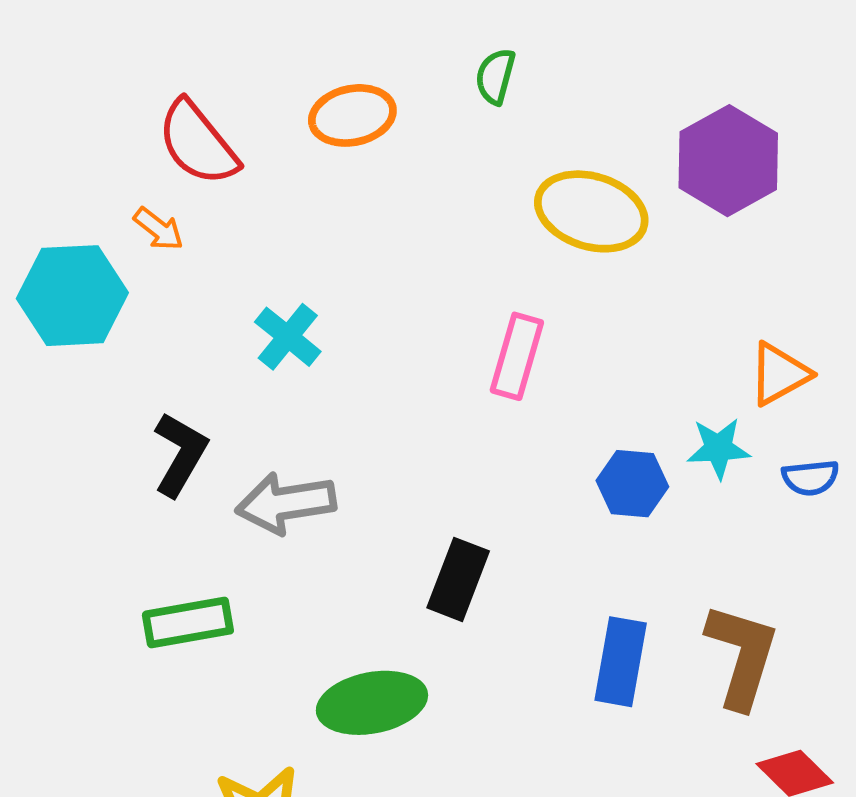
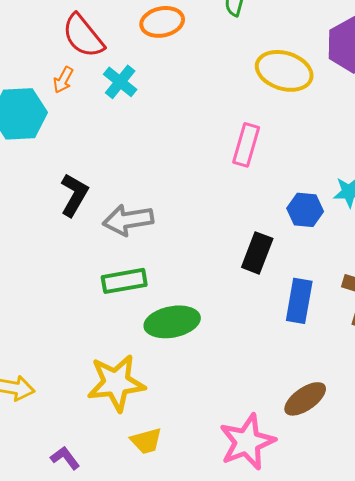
orange arrow: (159, 229) -> (63, 80), turned 80
cyan cross: (288, 337) -> (120, 82), moved
black rectangle: (458, 579) -> (257, 253), moved
green rectangle: (188, 623) -> (124, 281), moved

